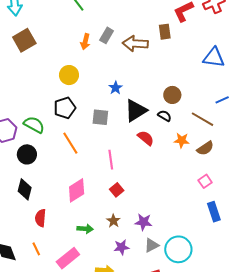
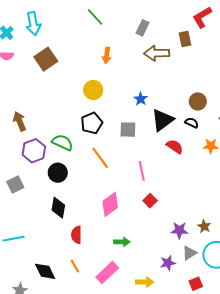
gray rectangle: (107, 35) -> (143, 28), moved
brown star: (113, 221) -> (204, 226), moved
purple star: (121, 247) -> (168, 263), moved

